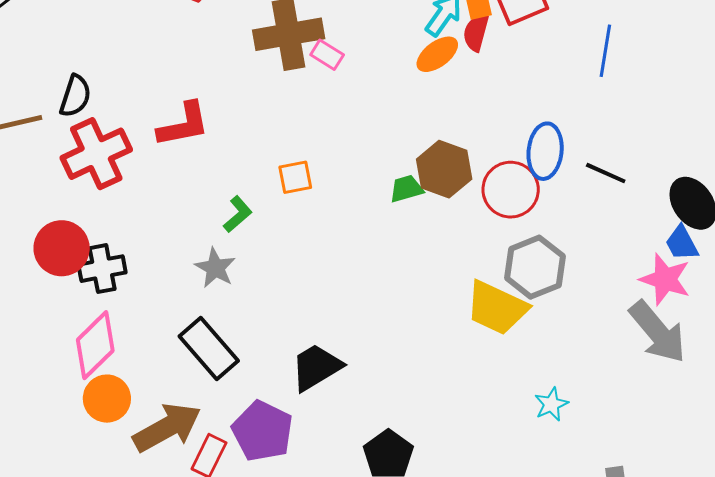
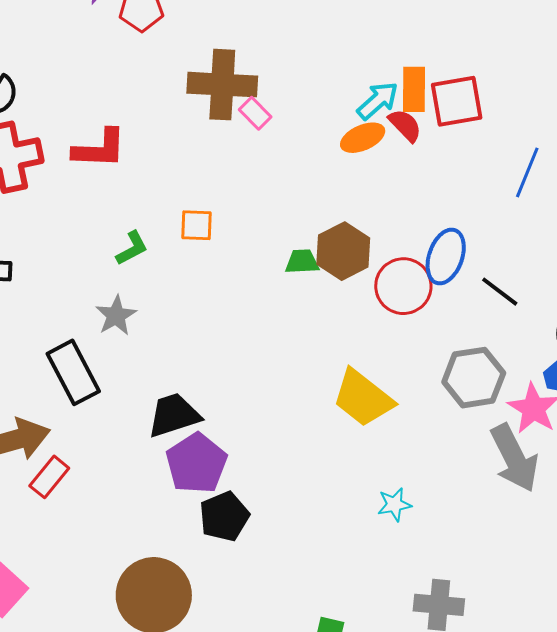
red semicircle: (476, 33) -> (405, 125), turned 108
gray hexagon: (535, 267) -> (474, 378), moved
gray star: (215, 268) -> (116, 316), moved
purple pentagon: (262, 431) -> (196, 463), moved

